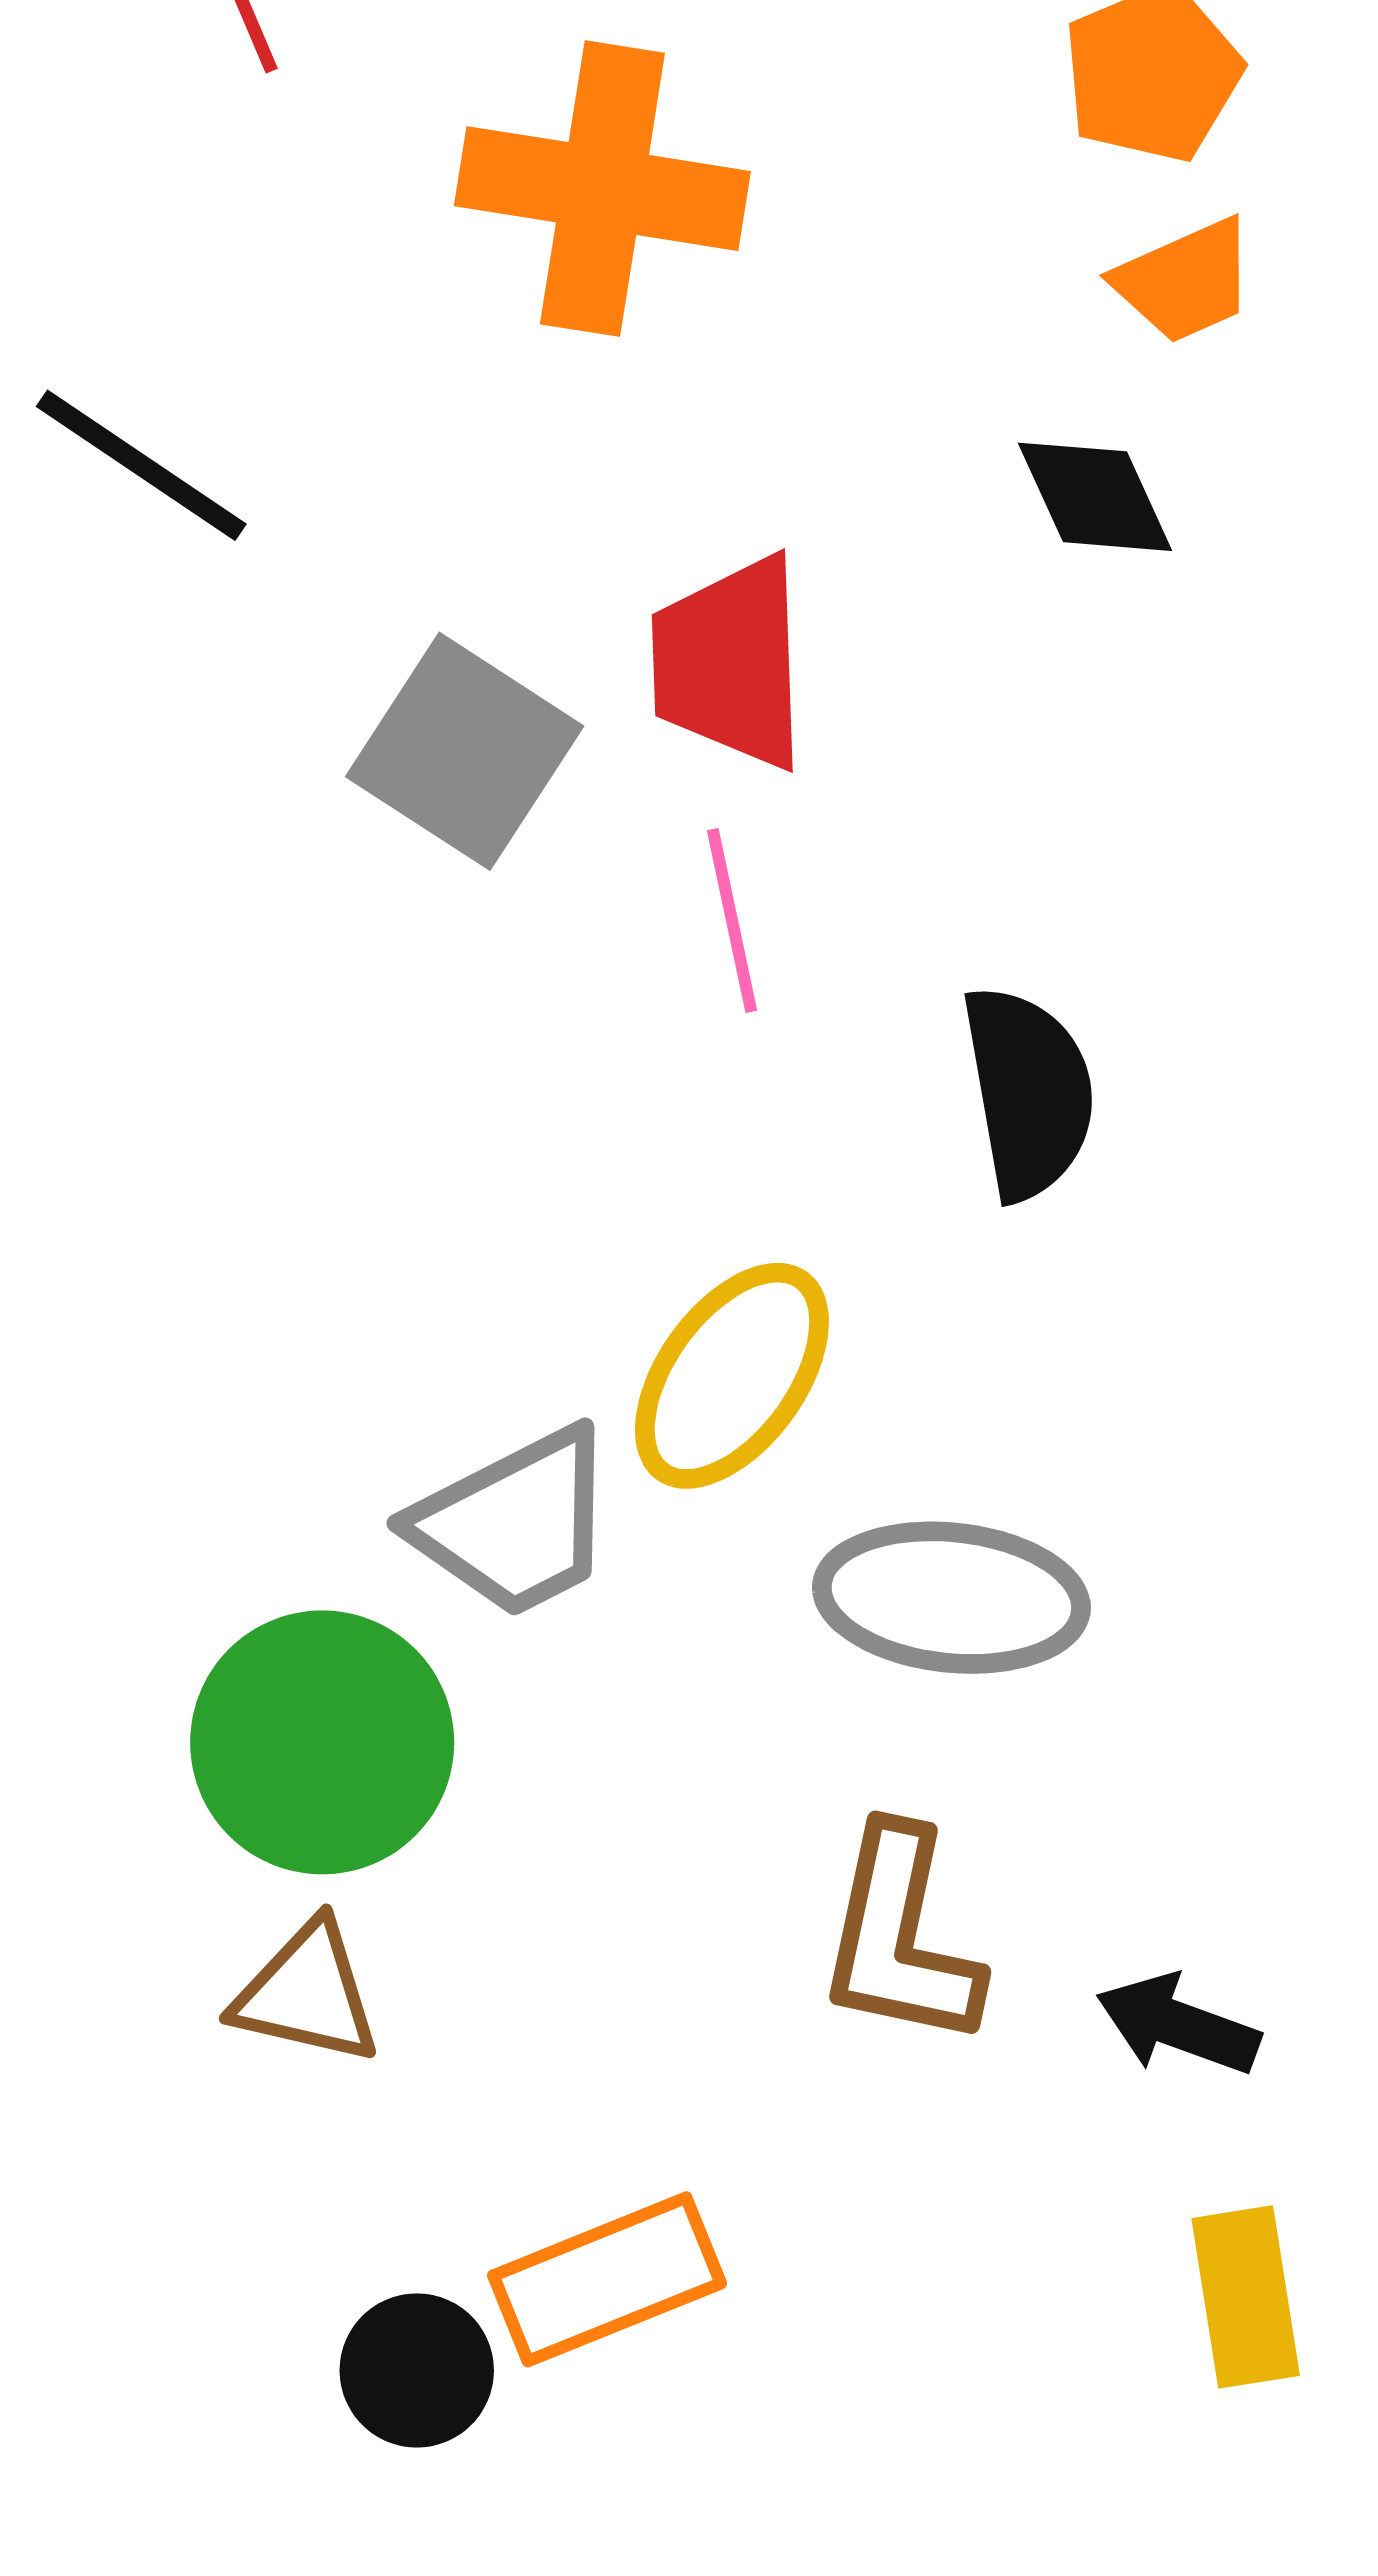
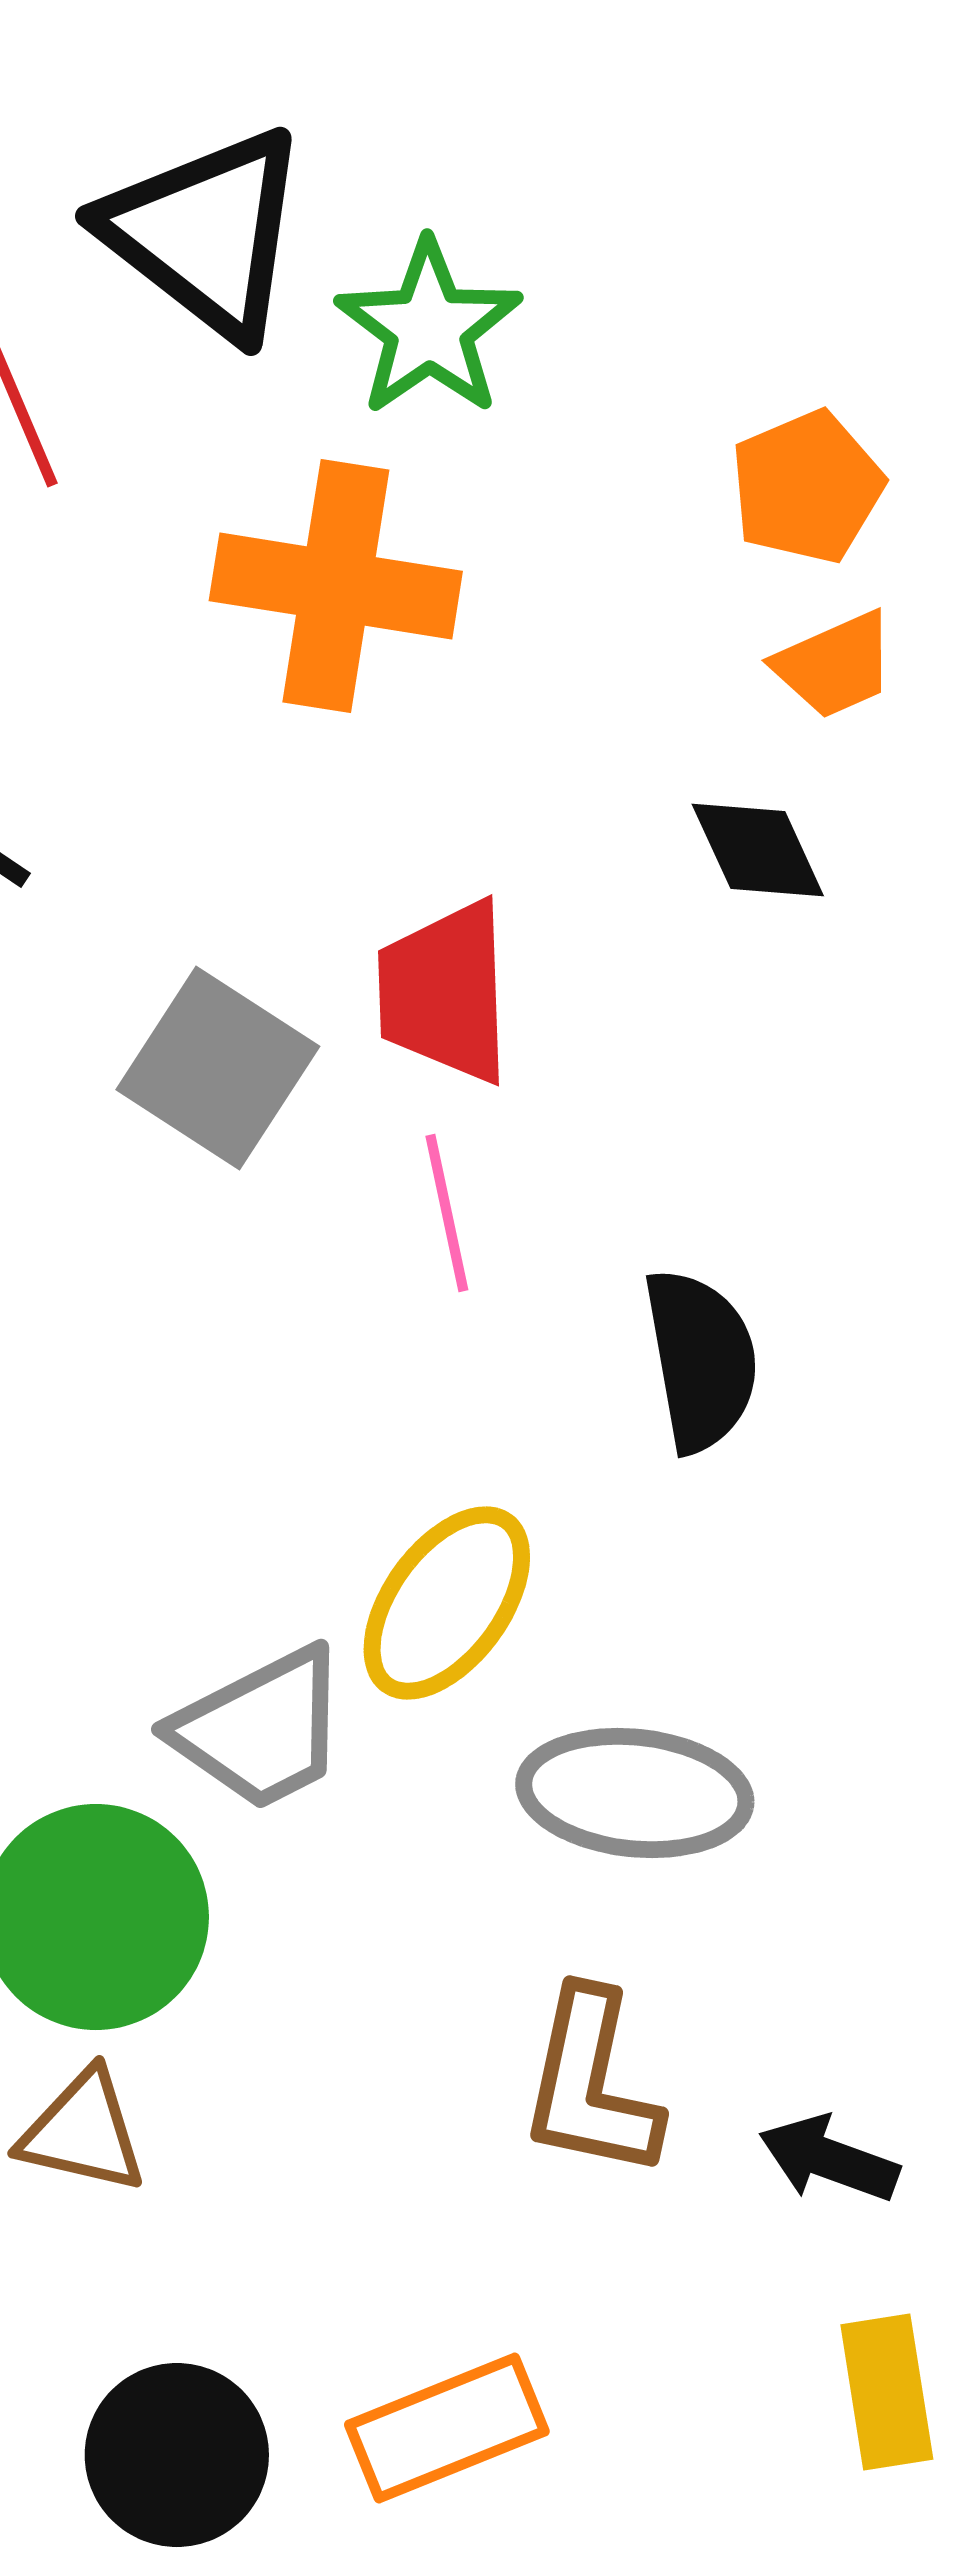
orange rectangle: (607, 2279) -> (447, 2428), moved
black circle: (417, 2370) -> (177, 2455), size x1.4

